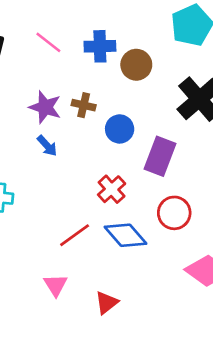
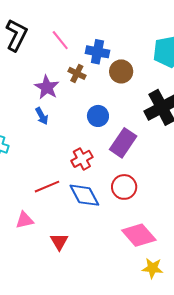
brown cross: (84, 105) -> (77, 73), moved
pink triangle: (56, 285) -> (25, 220), turned 36
red triangle: (107, 303) -> (59, 242), turned -36

